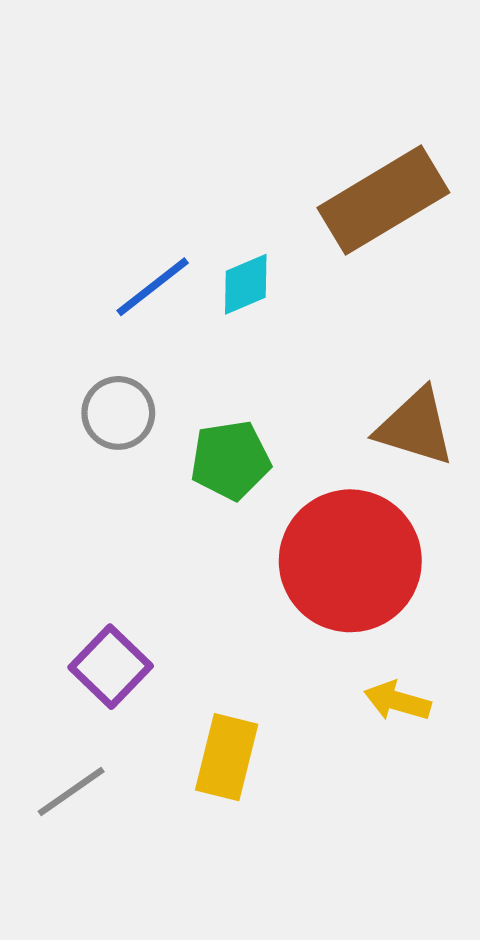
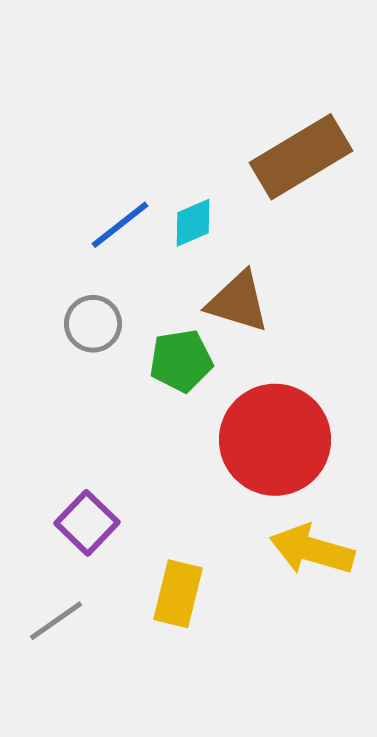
brown triangle: (415, 427) -> (238, 302), moved
yellow arrow: (397, 701) -> (312, 550), size x1.6

